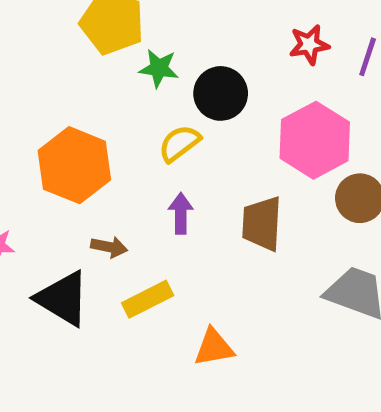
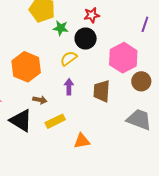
red star: (309, 45) -> (92, 15), moved

